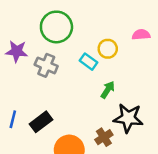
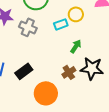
cyan rectangle: (88, 62) -> (61, 24), turned -56
brown cross: (104, 137) -> (69, 72), moved

